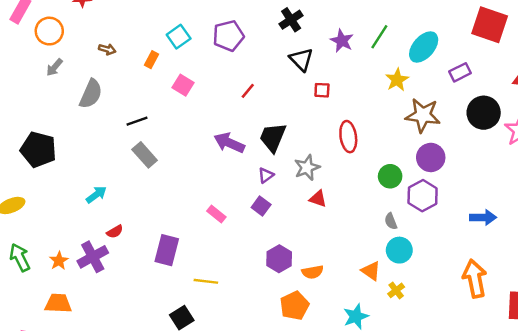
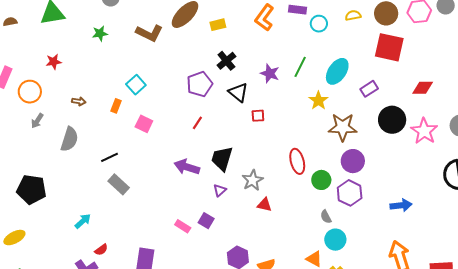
purple pentagon: (228, 36) -> (200, 84), moved
red ellipse: (348, 137) -> (297, 161), moved
purple square: (261, 206) -> (206, 221), moved

